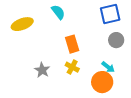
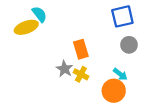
cyan semicircle: (58, 12) -> (39, 14), moved
gray star: (42, 70) -> (65, 69), moved

